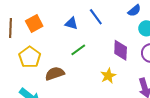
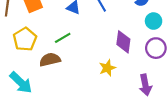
green line: (78, 50) -> (63, 38), moved

